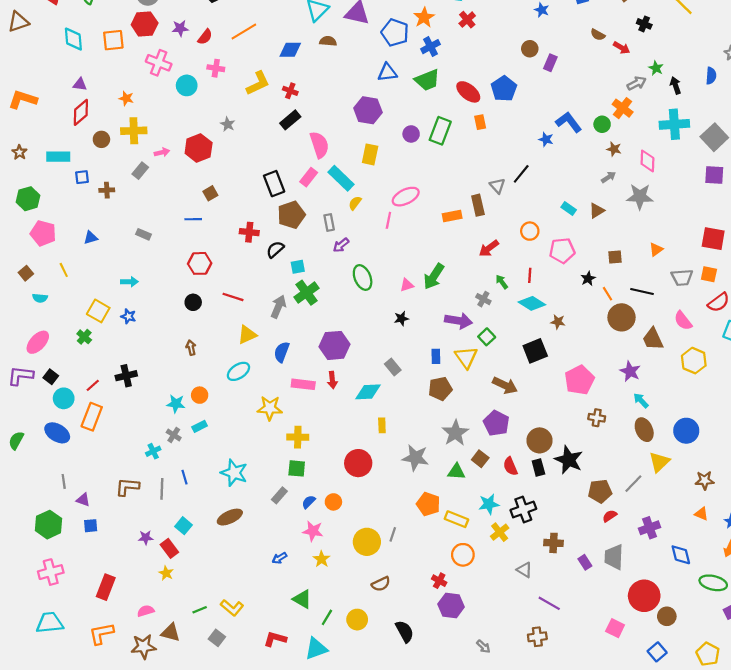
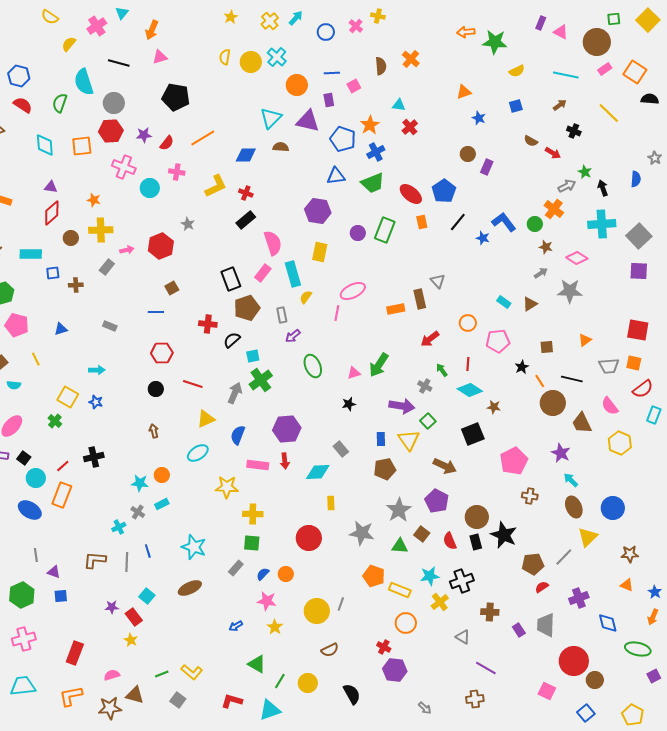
pink diamond: (647, 161) -> (577, 258), turned -60
black line: (521, 174) -> (458, 222), moved
cyan rectangle: (341, 178) -> (293, 274), turned 30

